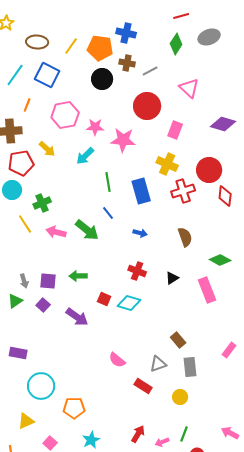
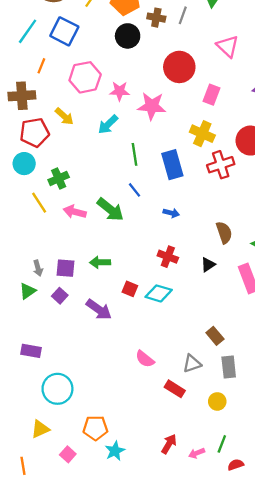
gray line: (150, 71) -> (183, 15), moved, turned -42
brown semicircle: (185, 237) -> (224, 233), moved
orange pentagon: (74, 408) -> (95, 428), moved

